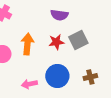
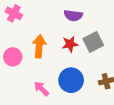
pink arrow: (29, 84) -> (41, 89), turned 56

